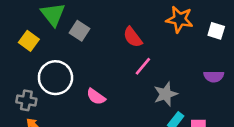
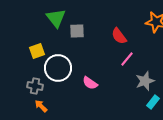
gray square: (80, 31) -> (77, 31), turned -35
yellow square: (29, 41) -> (37, 51), moved, turned 35

